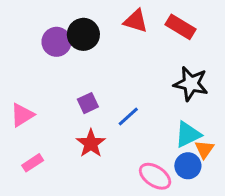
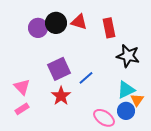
red triangle: (136, 21) -> (79, 22), moved
red rectangle: (180, 27) -> (109, 28), moved, turned 48
purple square: (88, 103) -> (59, 69), size x1.6
pink triangle: (22, 115) -> (22, 87), moved, turned -42

